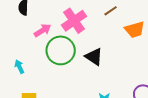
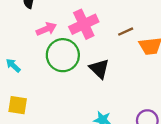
brown line: (111, 11) -> (126, 32), moved
cyan arrow: (19, 67) -> (13, 65), turned -32

